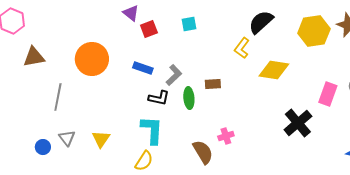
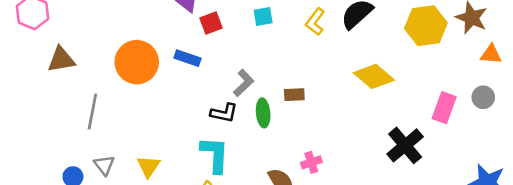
yellow L-shape: (242, 48) -> (315, 22), moved
blue rectangle: (143, 68) -> (188, 58), moved
yellow diamond: (274, 70) -> (374, 76), turned 32

